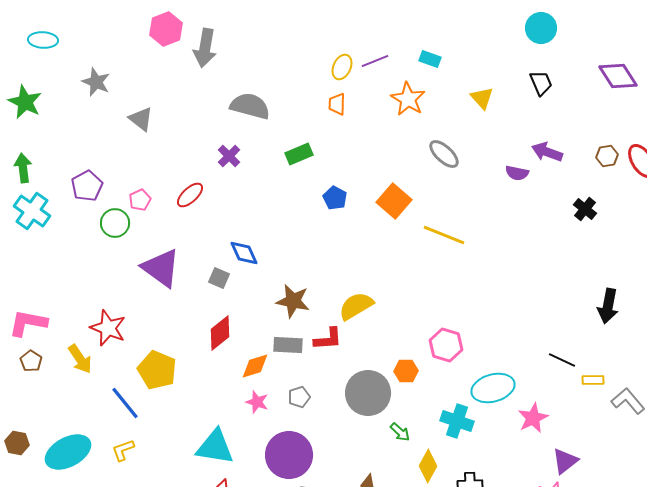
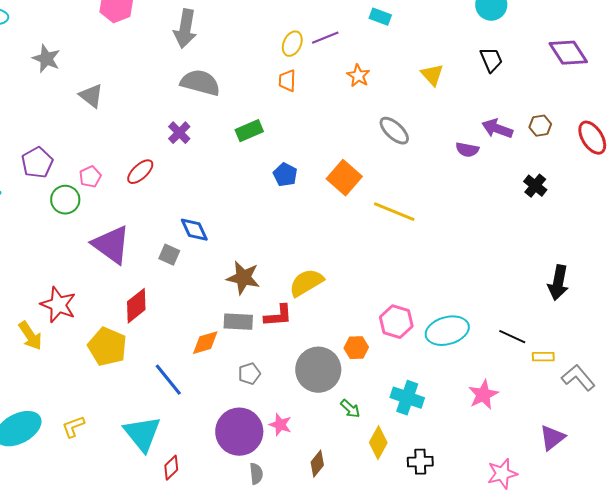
gray arrow: (205, 48) -> (185, 29), moved
cyan rectangle: (430, 59) -> (380, 17), moved
orange star: (408, 99) -> (358, 76), size x0.7
brown hexagon: (607, 156) -> (540, 126), moved
red diamond: (220, 333) -> (136, 306), moved
cyan ellipse: (493, 388) -> (447, 331), moved
pink star: (257, 402) -> (280, 425), moved
blue line: (125, 403) -> (168, 380), moved
cyan triangle: (215, 447) -> (142, 434), moved, turned 42
purple triangle: (565, 461) -> (552, 438), moved

